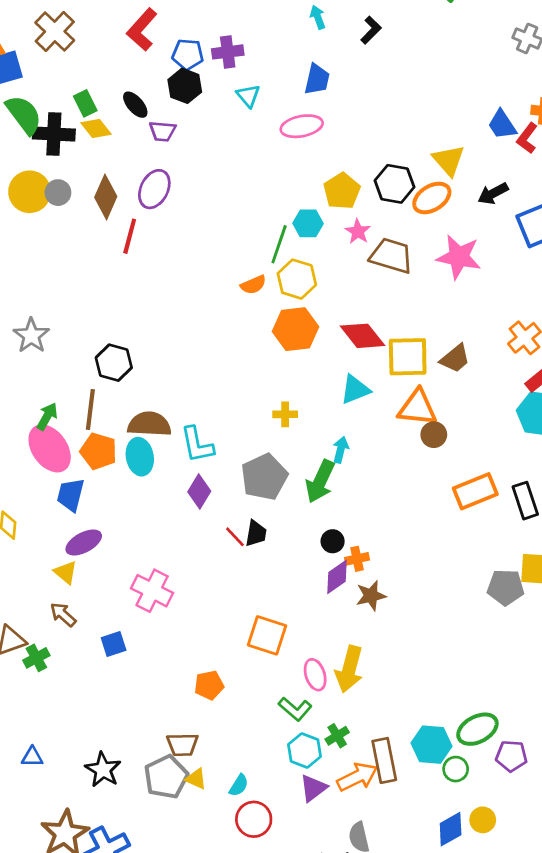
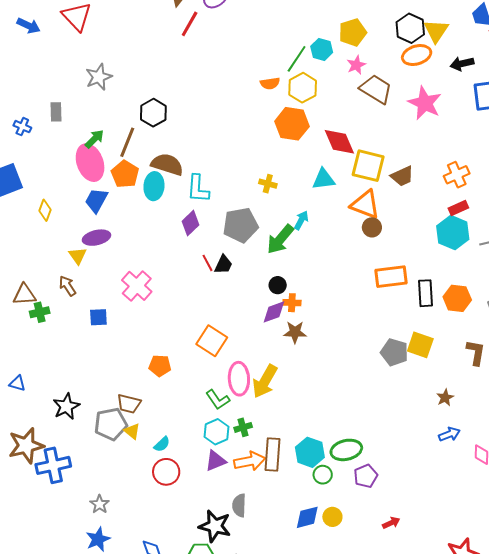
black hexagon: (395, 184) -> (410, 28), moved
pink ellipse: (315, 675) -> (239, 379), size x1.4
purple pentagon: (511, 756) -> (366, 476), turned 30

